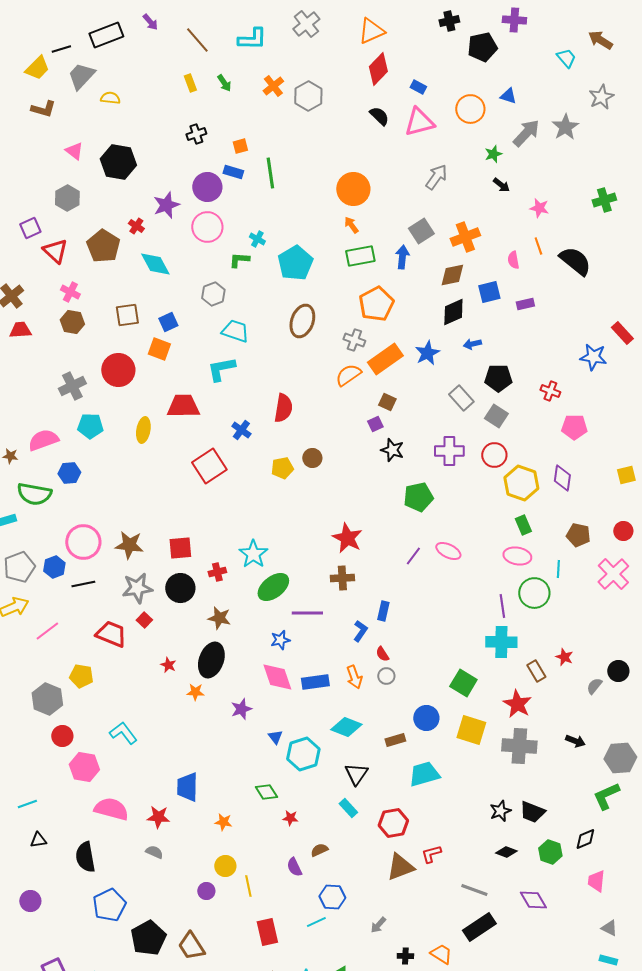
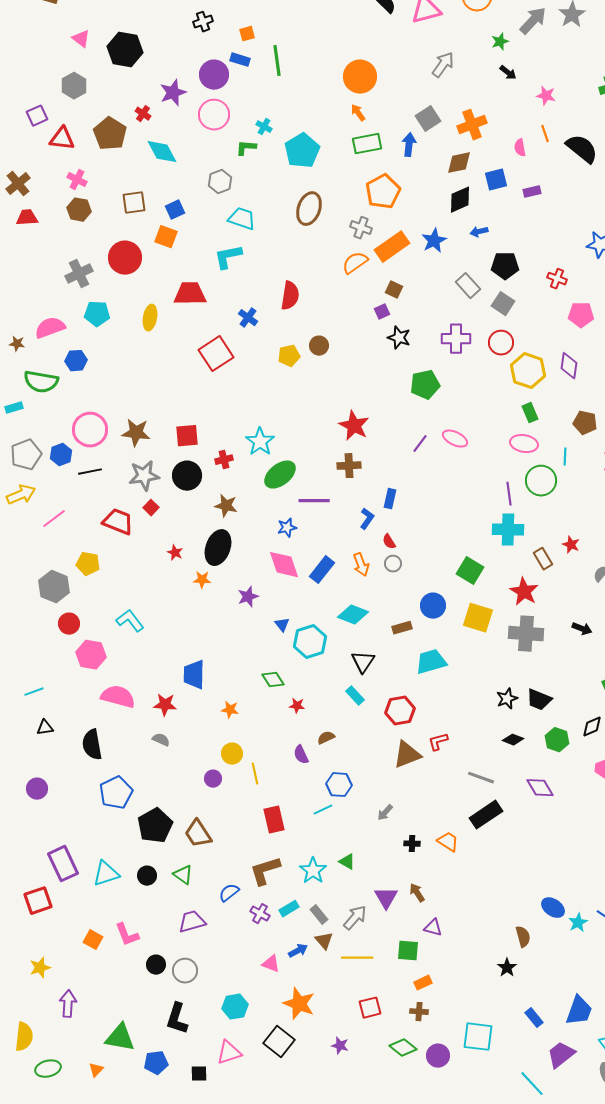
red triangle: (55, 251) -> (62, 139), turned -36
blue rectangle: (315, 682) -> (322, 570), turned -44

